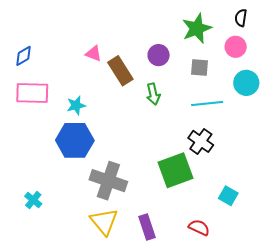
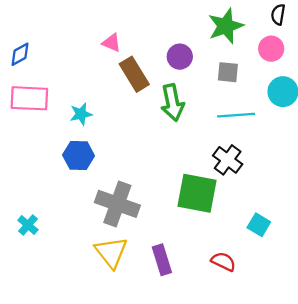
pink triangle: (94, 54) -> (111, 43), moved
green arrow: (153, 94) -> (172, 103), size x1.4
blue hexagon: (75, 140) -> (79, 155), size x0.7
green square: (176, 170) -> (197, 193), turned 30

